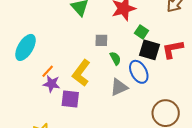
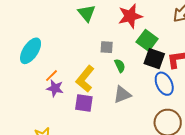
green square: (141, 32) -> (147, 40), size x1.5
blue ellipse: (139, 72) -> (164, 84), moved
purple square: (70, 99) -> (84, 103), moved

